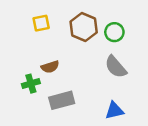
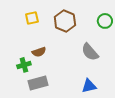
green circle: (114, 32) -> (105, 21), moved
gray rectangle: (62, 100) -> (38, 83), moved

